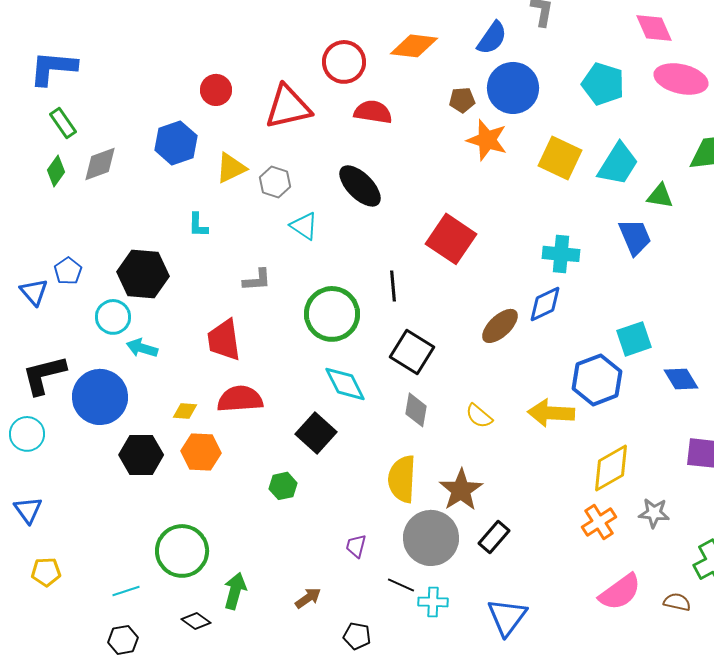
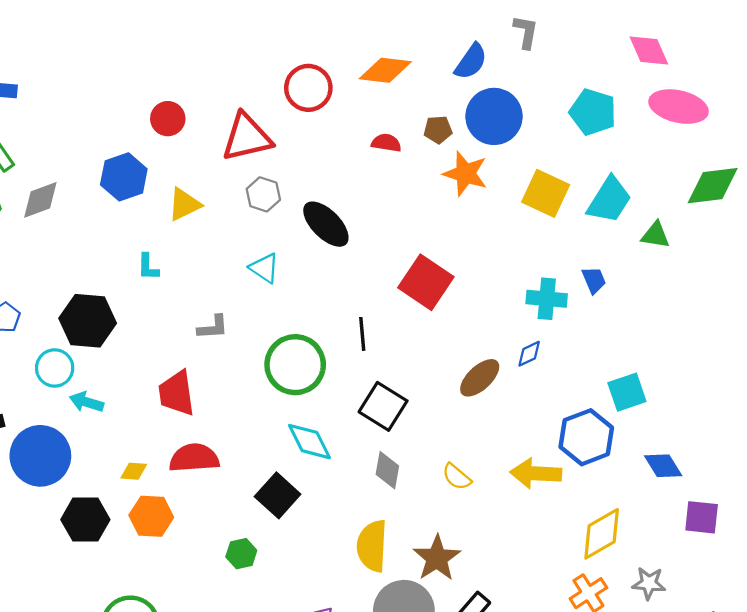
red semicircle: (373, 112) -> (386, 143), moved, size x0.7
gray hexagon: (275, 182) -> (263, 194), moved
blue trapezoid: (635, 237) -> (594, 280), moved, size x0.7
blue diamond: (545, 304) -> (529, 354), size x0.7
blue diamond: (681, 379) -> (663, 466), moved

